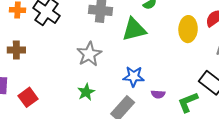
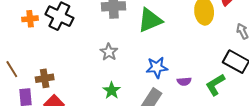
brown cross: (16, 50) -> (45, 78), moved
gray star: (89, 54) -> (109, 52), size x0.7

